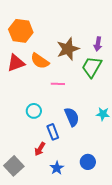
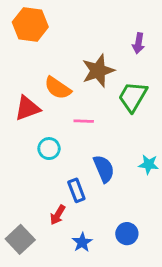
orange hexagon: (21, 31) -> (30, 25), moved
purple arrow: (98, 44) -> (138, 43), moved
red triangle: (16, 63) -> (27, 108), moved
cyan circle: (34, 111) -> (49, 149), moved

